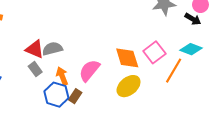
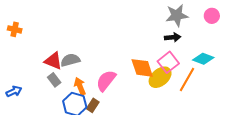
black arrow: (193, 19) -> (173, 37), moved, turned -35
yellow ellipse: (129, 86) -> (160, 77), moved

